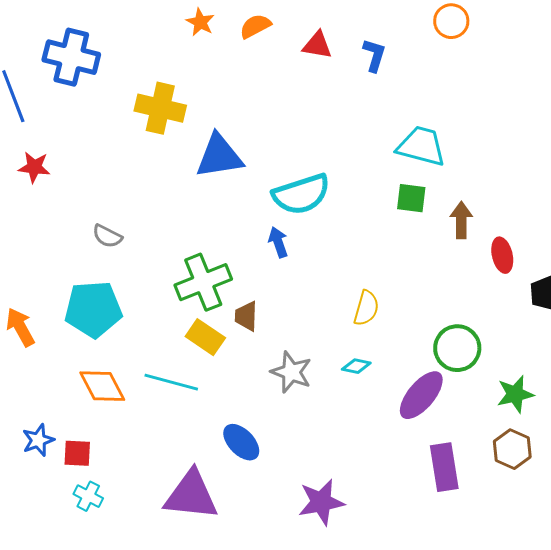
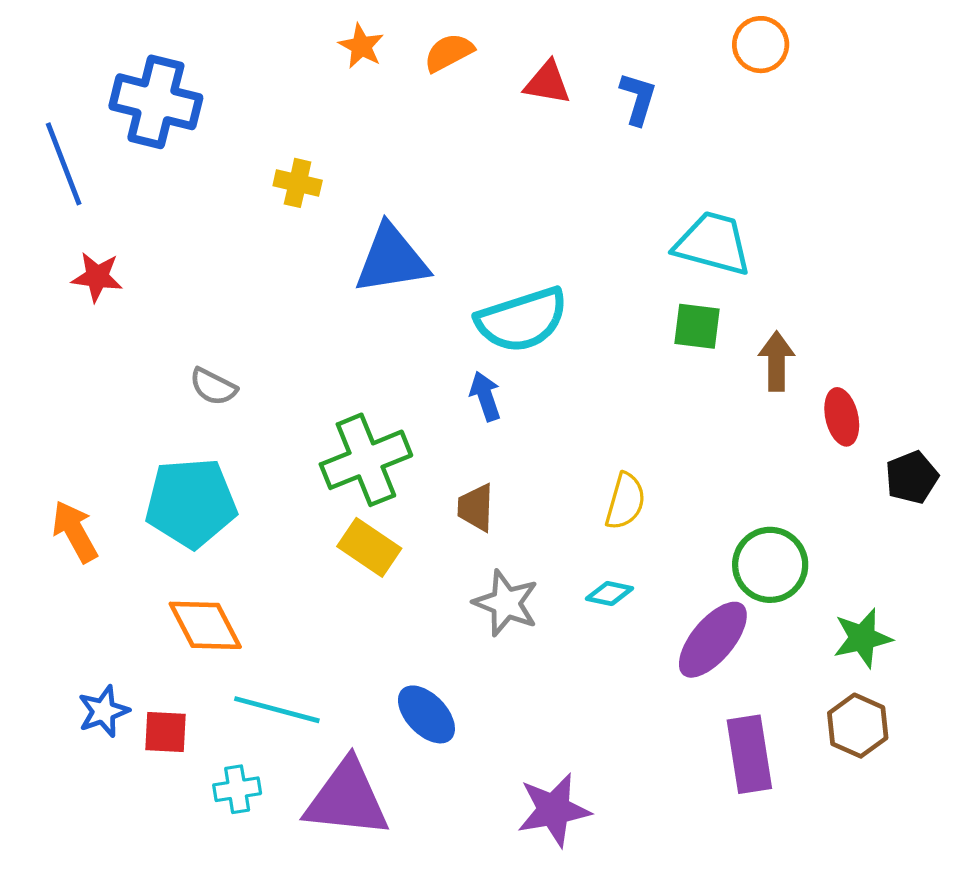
yellow cross: (160, 108) -> (298, 183), size x0.6
brown trapezoid: (246, 316) -> (476, 508), moved
cyan line: (171, 382) -> (277, 710), moved
cyan cross: (88, 496) -> (237, 789), moved, turned -36

